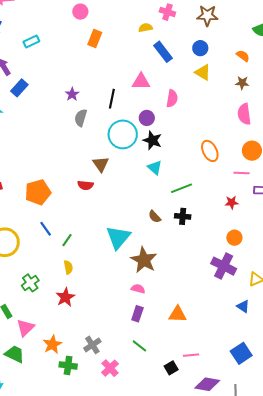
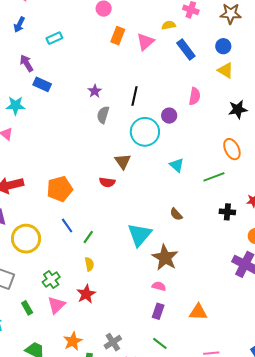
pink triangle: (141, 82) -> (145, 42), moved, turned -42
blue rectangle: (19, 88) -> (42, 84), turned 72
black star: (152, 140) -> (238, 109), moved, turned -30
green line: (181, 188) -> (214, 177), moved
black cross: (183, 216) -> (227, 212), moved
pink triangle: (25, 328) -> (56, 305), moved

